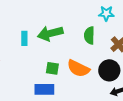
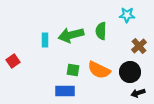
green semicircle: (89, 35) -> (101, 31), moved

